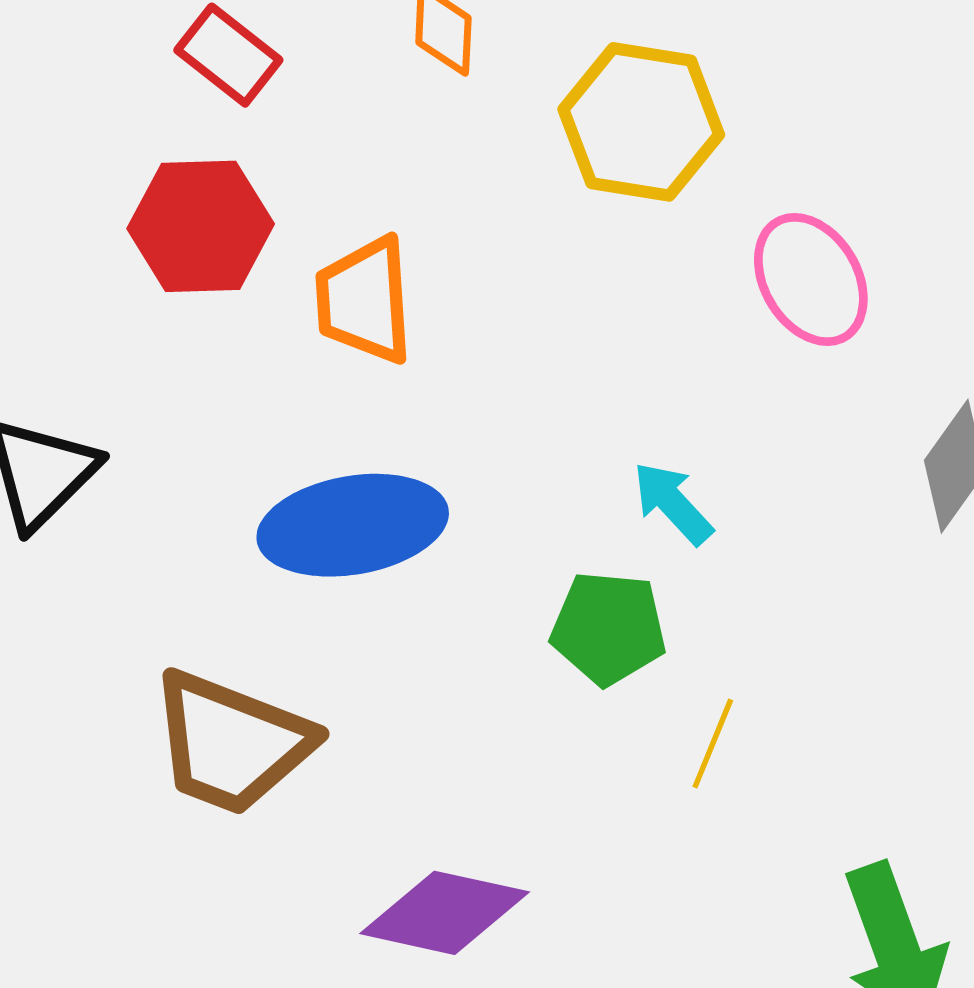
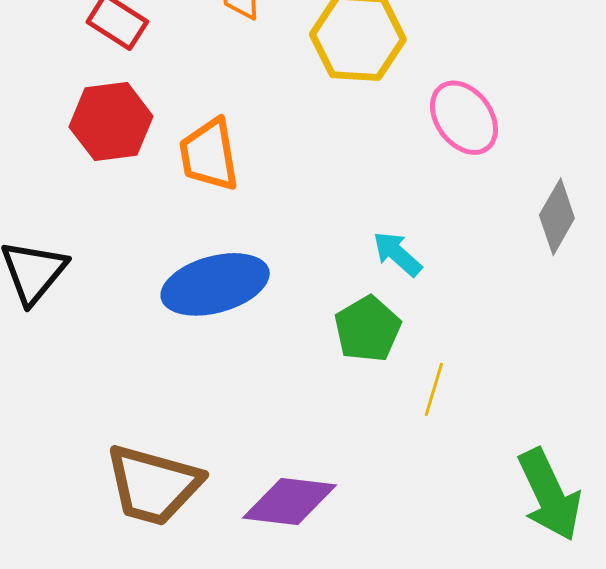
green pentagon: (608, 628) -> (368, 329), turned -30
brown trapezoid: (231, 743) -> (153, 485), moved

